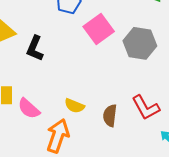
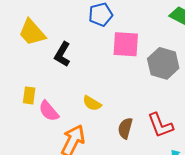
pink square: (99, 29) -> (126, 44), turned 32
yellow semicircle: (74, 106) -> (92, 103), moved

